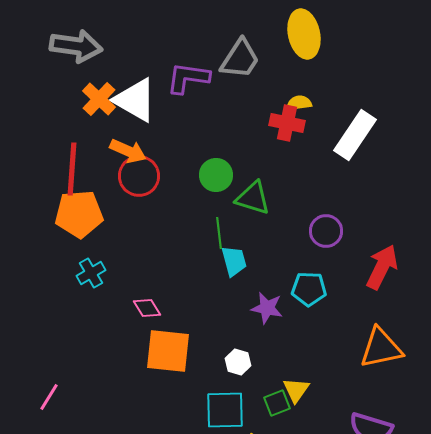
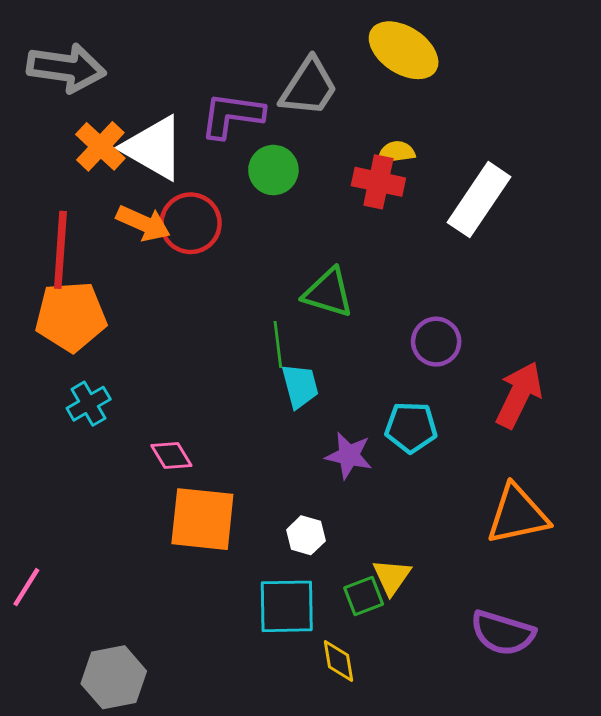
yellow ellipse: (304, 34) -> (404, 50), turned -45
green circle: (216, 175) -> (273, 170), moved
red circle: (139, 176) -> (191, 223), moved

